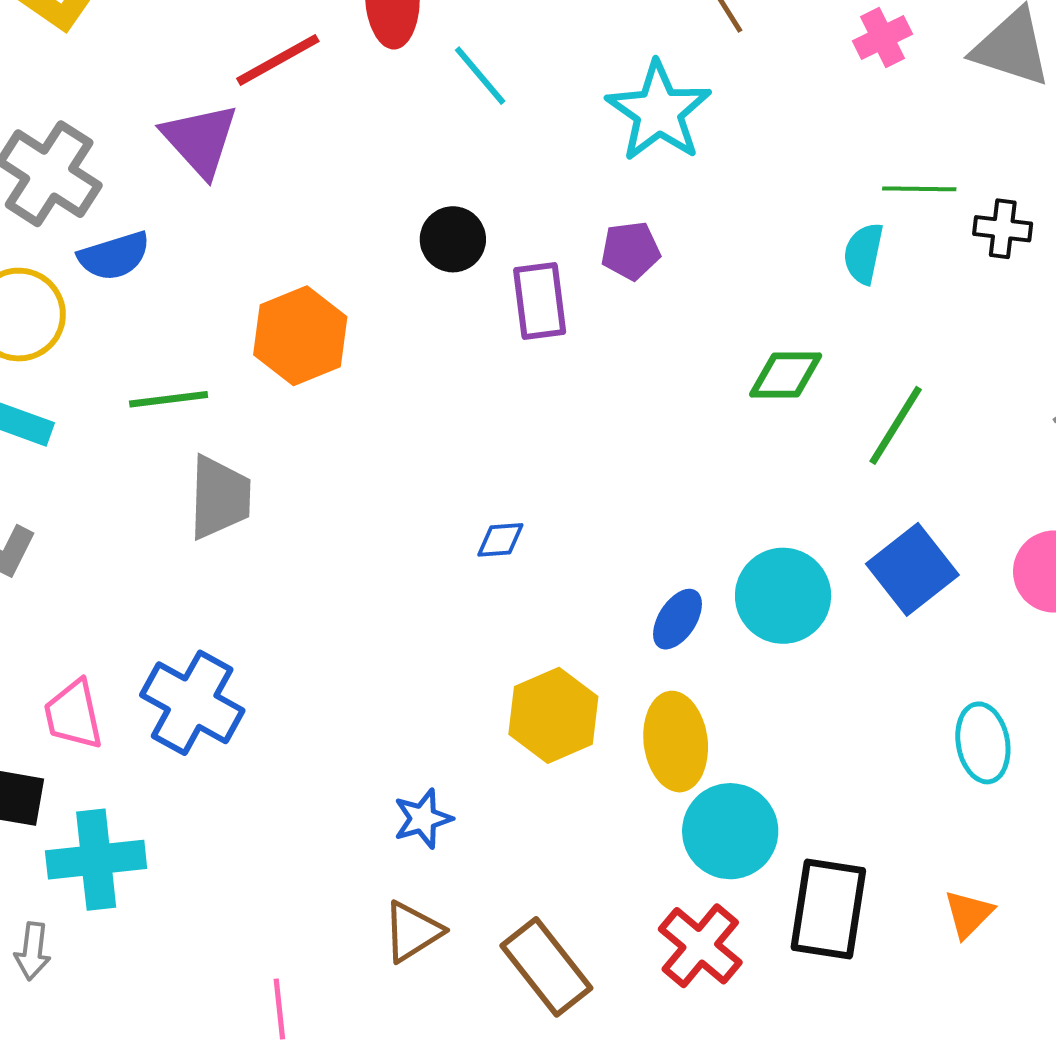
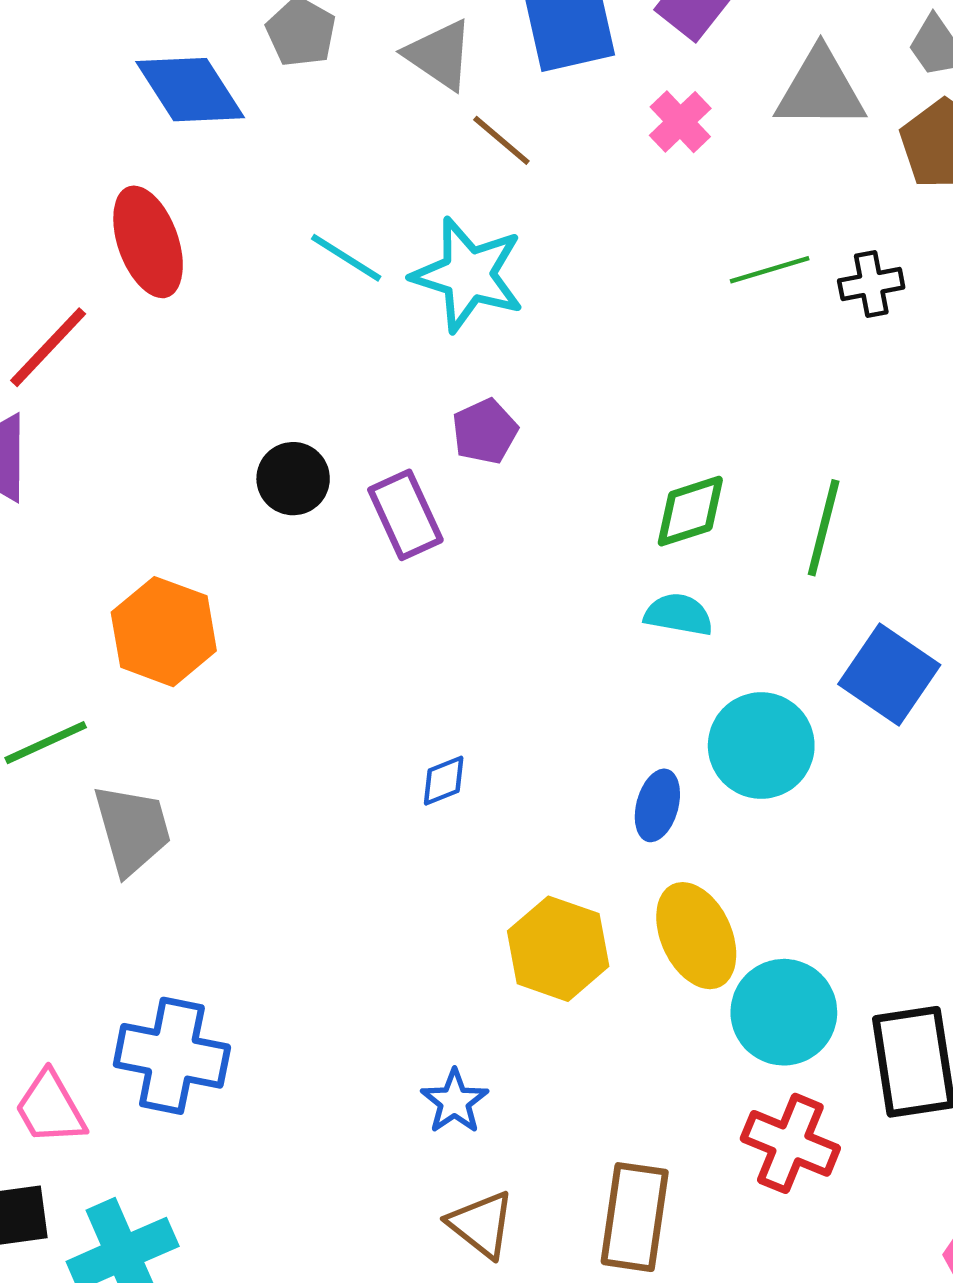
cyan line: (480, 76) -> (346, 258), moved
cyan semicircle: (863, 253) -> (679, 615), moved, turned 106
brown triangle: (412, 932) -> (481, 1224), turned -32
brown rectangle: (546, 967) -> (635, 1217), turned 64

